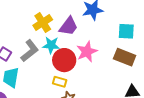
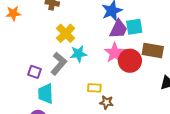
purple trapezoid: (68, 26) -> (118, 29), moved
cyan square: (126, 31) -> (134, 27), moved
red circle: (64, 60) -> (130, 61), moved

